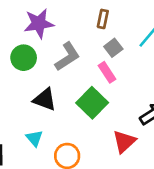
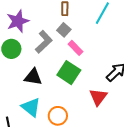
gray square: (113, 48) -> (64, 30), moved
cyan triangle: (34, 138) -> (31, 107), size x1.5

